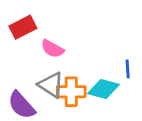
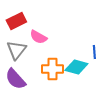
gray triangle: (51, 85) -> (16, 50), moved, turned 35

